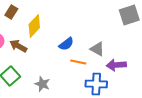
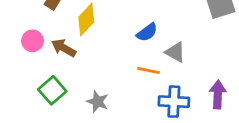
blue semicircle: (66, 44) -> (147, 32), moved
purple arrow: (116, 65) -> (218, 95), moved, turned 96

